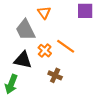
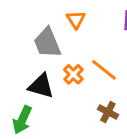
brown cross: (55, 75) -> (108, 112), moved

